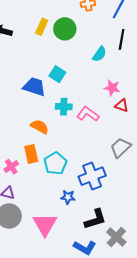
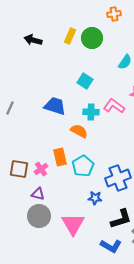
blue trapezoid: (34, 87) -> (55, 106), moved
pink L-shape: (88, 114) -> (114, 106), moved
orange semicircle: (40, 127) -> (79, 131), moved

